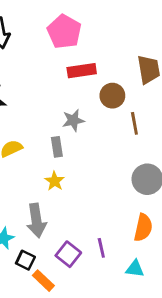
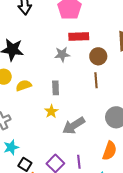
gray star: (73, 120) -> (62, 54), moved
brown line: (134, 123) -> (96, 80), moved
gray arrow: (36, 221) -> (74, 126), moved, turned 60

